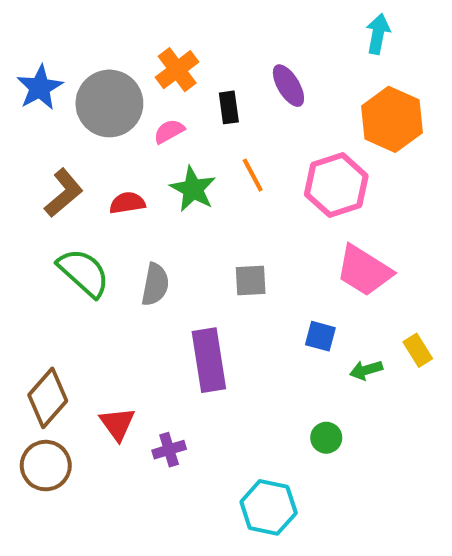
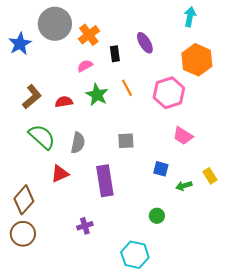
gray circle: (109, 103) -> (55, 24), moved
pink trapezoid: (364, 271) -> (183, 136), size x0.7
red triangle: (117, 424) -> (60, 174), moved, turned 42
green circle: (326, 438) -> (157, 216), moved

